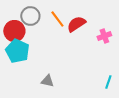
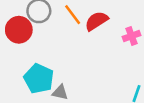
cyan pentagon: (17, 51) -> (39, 79), moved

